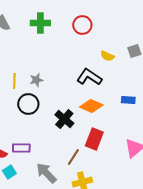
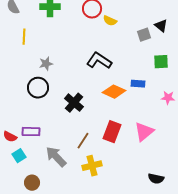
yellow semicircle: (107, 56) -> (110, 21), moved
yellow line: (14, 81) -> (24, 37), moved
orange diamond: (91, 106) -> (114, 92), moved
red rectangle: (94, 139) -> (112, 132), moved

